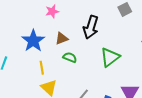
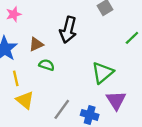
pink star: (52, 11) -> (14, 14), moved
green triangle: (110, 57) -> (102, 73), moved

